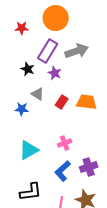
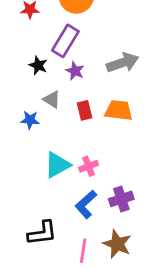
gray arrow: (77, 51) -> (123, 63), moved
red rectangle: (62, 102) -> (84, 110), turned -48
cyan triangle: (29, 150) -> (57, 165), moved

